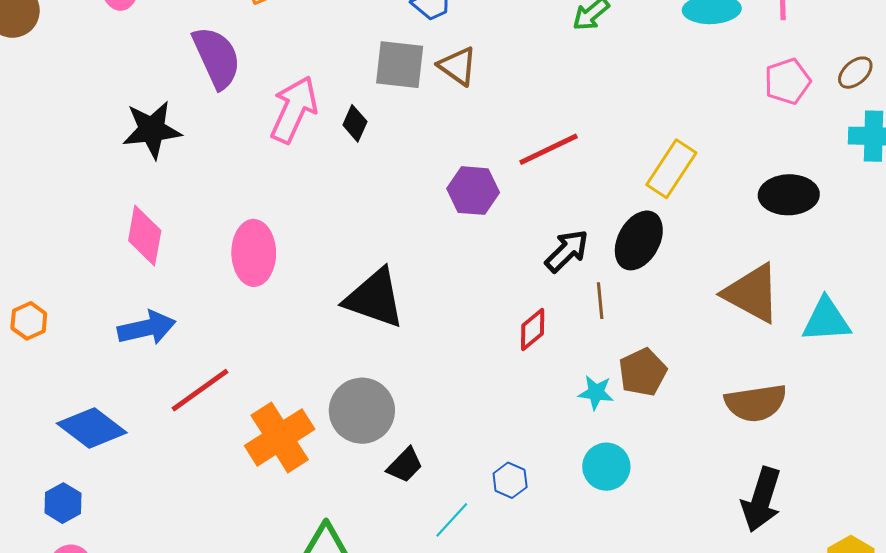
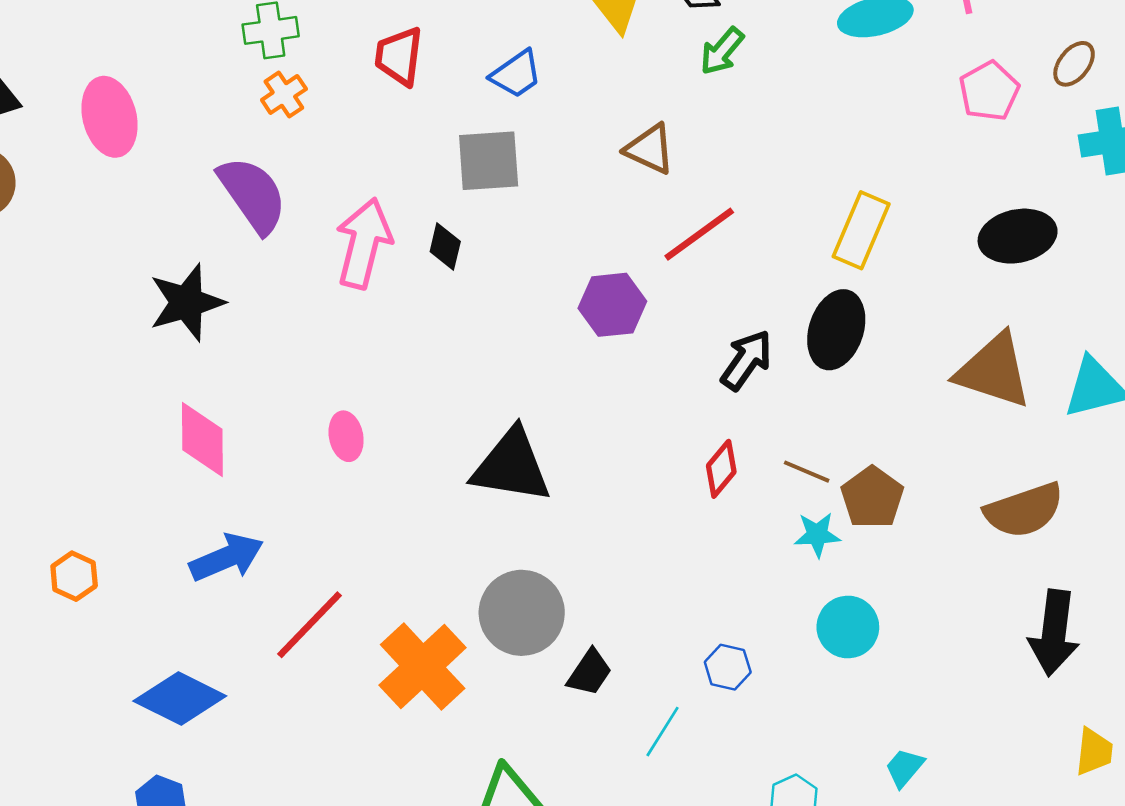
brown triangle: (458, 66) -> (650, 149), moved
pink ellipse: (254, 253) -> (346, 436), size x0.6
brown line: (600, 301) -> (807, 472), moved, turned -51

